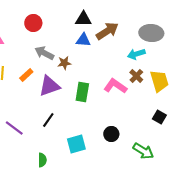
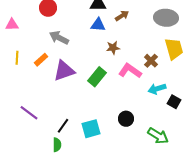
brown arrow: (107, 31) -> (122, 16), size x0.6
cyan arrow: (136, 54) -> (157, 89), moved
brown star: (64, 63) -> (113, 48), moved
yellow trapezoid: (159, 81) -> (174, 49), moved
green rectangle: (82, 92) -> (97, 77), turned 30
black line: (48, 120) -> (63, 126), moved

